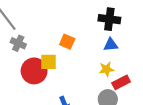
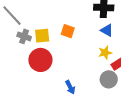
blue triangle: (111, 45) -> (107, 30), turned 40
yellow square: (48, 62) -> (42, 36), moved

